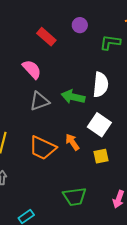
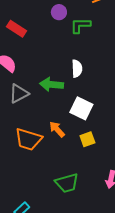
purple circle: (80, 25) -> (59, 12), moved
white semicircle: (101, 85) -> (77, 69), size x0.7

